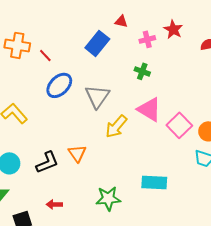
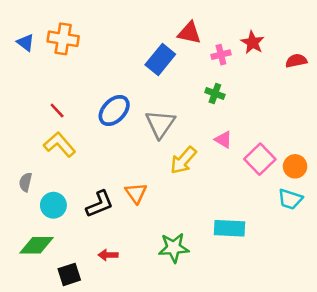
red triangle: (121, 21) -> (189, 33), size x1.5
orange cross: (17, 45) -> (63, 39), moved
red line: (45, 55) -> (57, 110), moved
pink triangle: (149, 109) -> (223, 140), size x0.6

